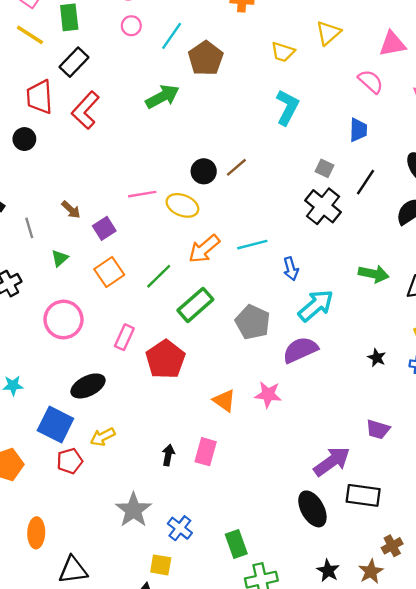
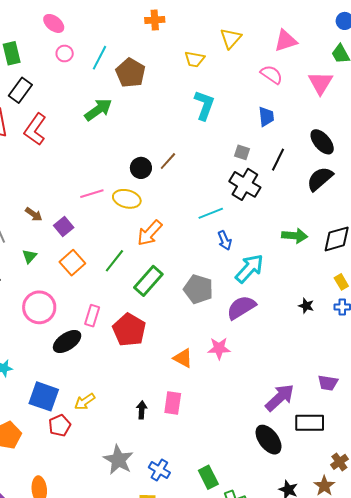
cyan line: (252, 245) -> (211, 213), moved
black ellipse: (88, 386) -> (67, 342), moved
purple trapezoid: (378, 429) -> (328, 383), moved

